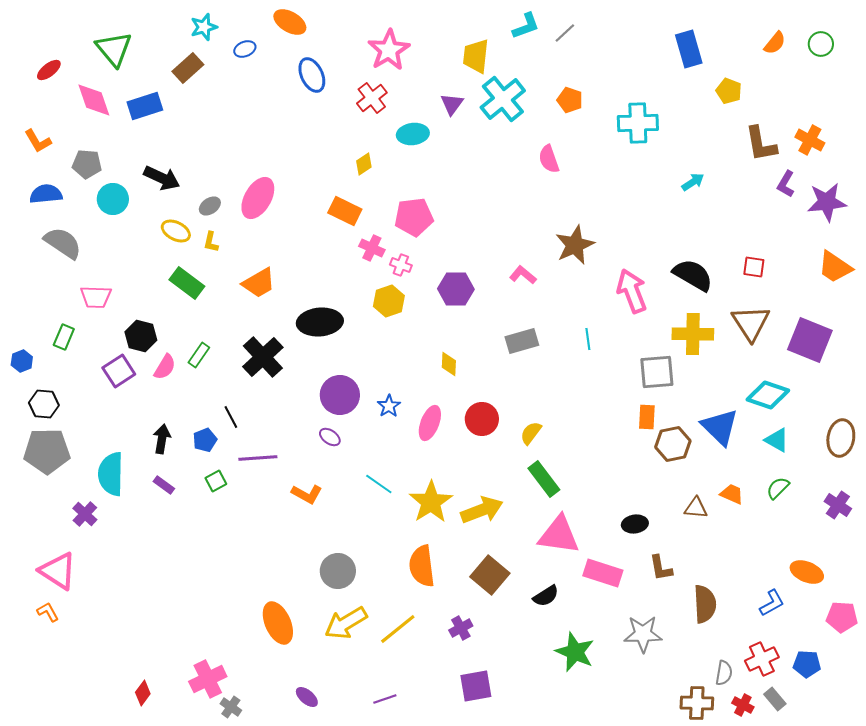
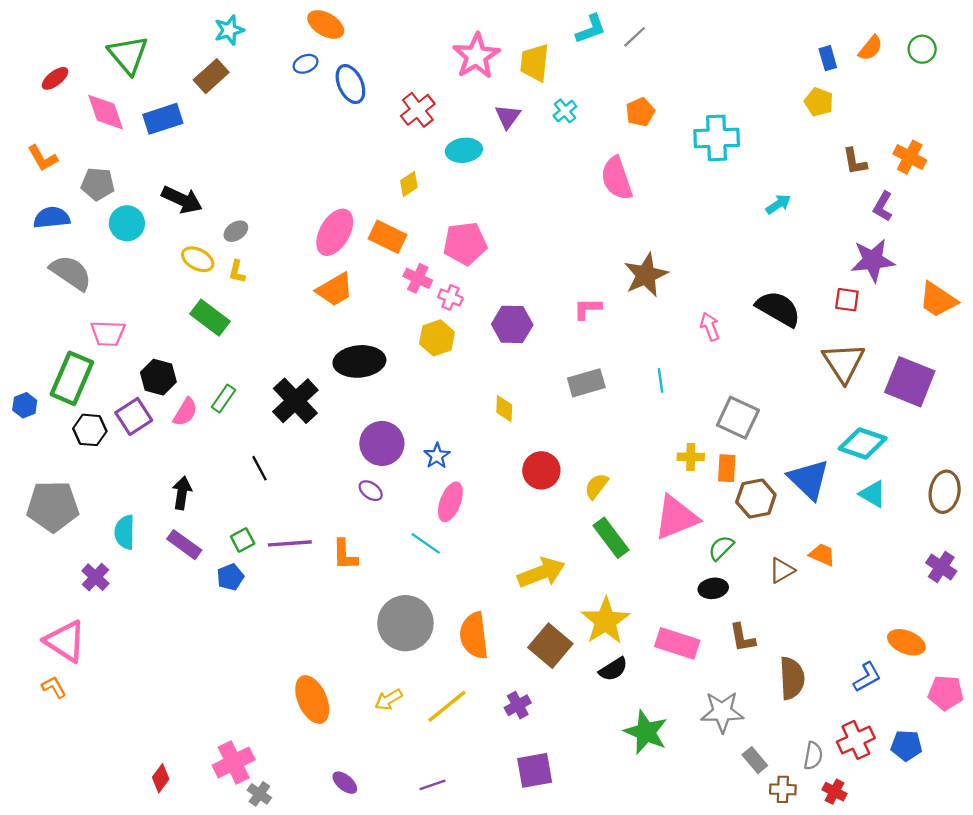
blue ellipse: (245, 49) -> (306, 64), moved
blue rectangle: (689, 49) -> (828, 58), moved, size x0.6
pink star: (389, 50) -> (476, 56), moved
cyan cross: (503, 99) -> (565, 111), size x0.5
orange pentagon: (570, 100) -> (640, 112), turned 30
brown L-shape: (761, 144) -> (855, 162), size x0.7
pink semicircle: (549, 159) -> (617, 178), size x1.4
pink ellipse: (258, 198) -> (335, 232), moved
purple star: (827, 202) -> (873, 260), moved
pink L-shape: (523, 275) -> (587, 309), turned -40
orange trapezoid: (259, 283) -> (335, 290), moved
pink arrow: (632, 291) -> (710, 327), size x0.6
yellow cross: (693, 334) -> (691, 457), moved, size x0.6
green rectangle: (64, 337) -> (72, 378), size x1.8
gray square: (657, 372) -> (738, 418), turned 30
black hexagon: (44, 404) -> (90, 430), moved
pink ellipse: (430, 423) -> (450, 502), moved
blue pentagon: (205, 440) -> (230, 577), moved
purple line: (258, 458) -> (290, 543), moved
cyan semicircle: (111, 474) -> (125, 532), size x0.7
purple rectangle: (164, 485) -> (184, 545), size x1.4
green semicircle: (778, 488) -> (721, 548), moved
orange L-shape: (307, 494) -> (345, 555), turned 60
yellow star: (431, 502) -> (605, 621), moved
brown triangle: (696, 508) -> (782, 570), turned -35
pink triangle: (559, 535) -> (676, 518), moved, turned -30
gray circle: (338, 571) -> (405, 623), moved, size x1.4
yellow arrow: (346, 623) -> (389, 700), size x0.6
gray rectangle: (775, 699) -> (755, 760), moved
brown cross: (697, 703) -> (783, 789), size x0.7

